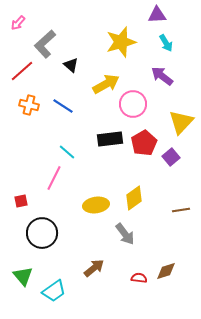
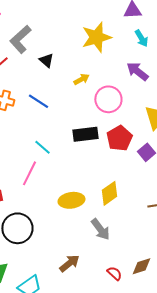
yellow arrow: (106, 84) -> (81, 79), size x0.6
red semicircle: (139, 278) -> (114, 273), turned 35

